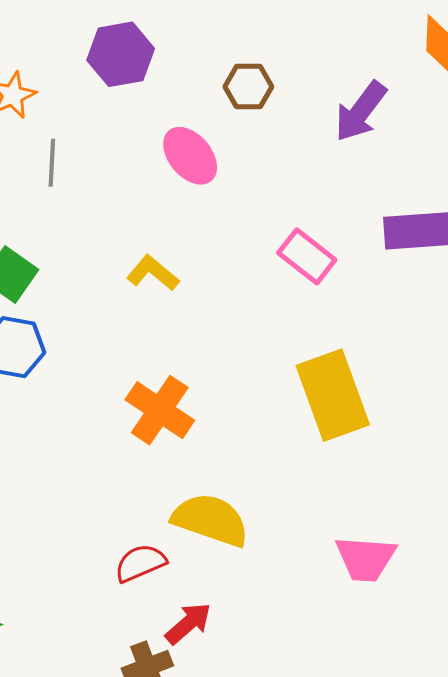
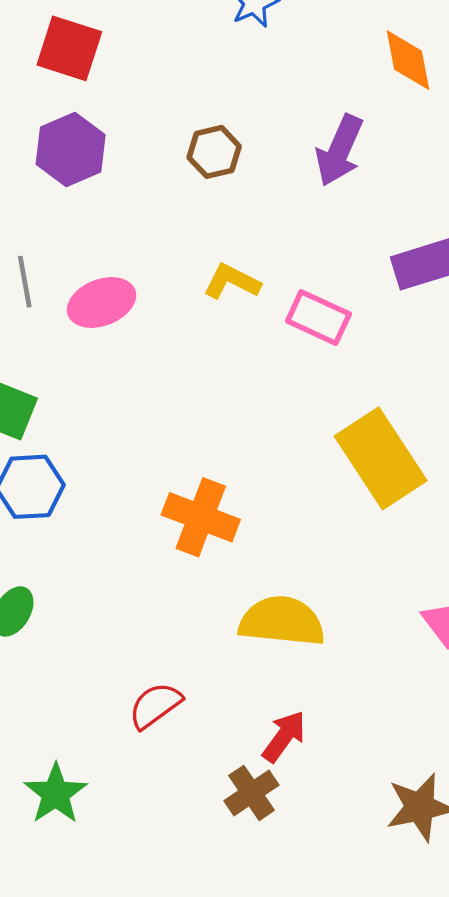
pink ellipse: (190, 156) -> (102, 303), moved, turned -58
yellow L-shape: (153, 273) -> (232, 282), moved
red semicircle: (140, 563) -> (155, 705), moved

